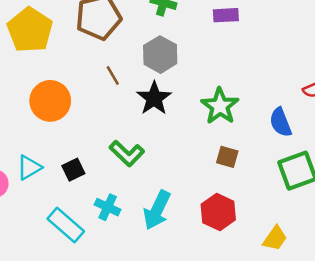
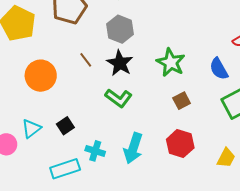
brown line: (113, 75) -> (86, 60), moved
green L-shape: (127, 153) -> (119, 98), moved
brown square: (227, 157) -> (182, 101), turned -36
cyan rectangle: (66, 225) -> (65, 169), turned -52

